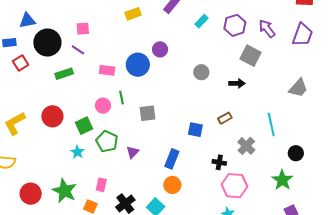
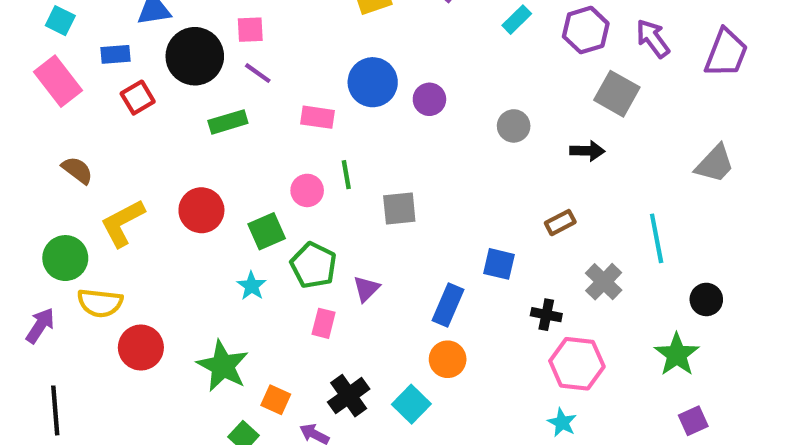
pink square: (83, 29) -> (250, 30), moved
purple circle: (160, 49) -> (429, 99), moved
blue circle: (138, 65) -> (373, 82), moved
blue square: (195, 130) -> (499, 264), moved
pink rectangle: (101, 185) -> (324, 323), moved
red circle: (31, 194) -> (141, 348), moved

